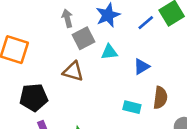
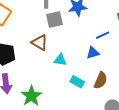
blue line: (146, 23) -> (103, 35), moved
cyan triangle: (109, 52) -> (60, 60), moved

